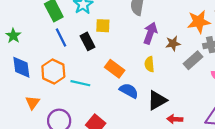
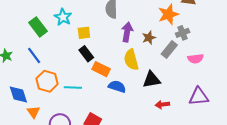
blue line: (61, 38) -> (34, 56), moved
black rectangle: (87, 41) -> (86, 54), moved
yellow semicircle: (149, 64) -> (131, 60), size x1.5
blue diamond: (21, 67) -> (18, 95), moved
black triangle: (157, 100) -> (152, 80), moved, turned 30

